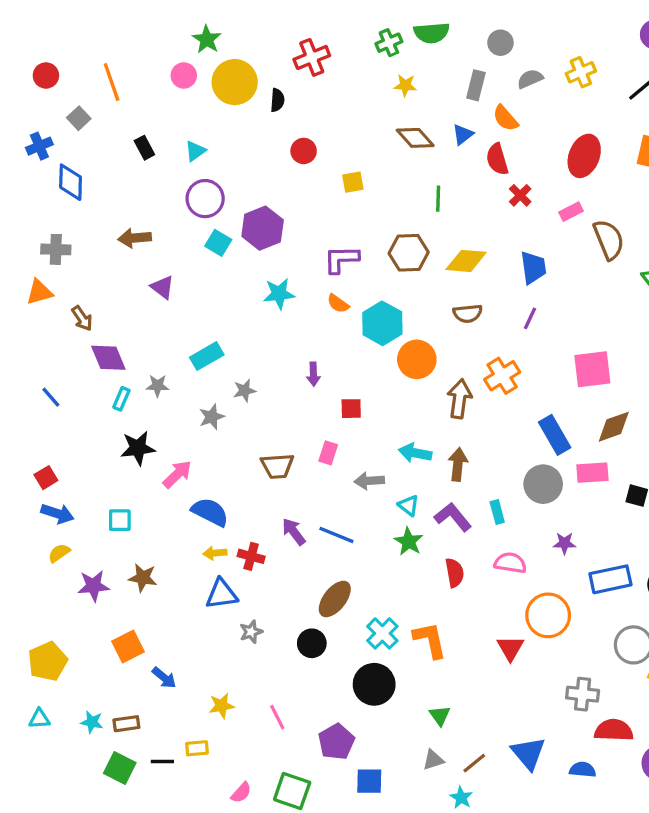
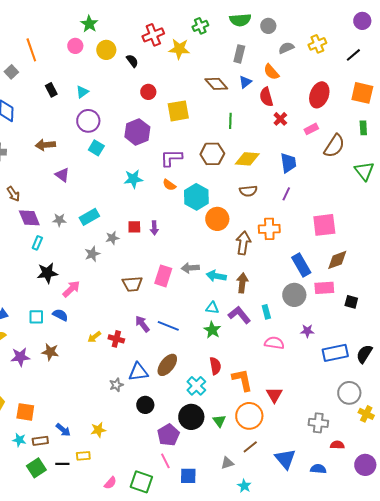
green semicircle: (432, 33) -> (240, 20), moved
yellow circle: (235, 82) -> (106, 50), size x0.7
yellow star: (405, 85) -> (179, 49), moved, size x1.5
gray rectangle: (476, 85) -> (239, 54), moved
black semicircle: (277, 100) -> (132, 61), turned -40
yellow square: (353, 182) -> (178, 111), size x1.6
purple hexagon: (263, 228) -> (137, 132), moved
brown semicircle: (609, 240) -> (334, 146), turned 55
orange cross: (502, 376) -> (269, 229), turned 30
gray star: (158, 386) -> (59, 220), moved
red square: (351, 409) -> (134, 227), moved
pink rectangle: (328, 453) -> (163, 276), size x1.5
gray arrow: (369, 481) -> (190, 268), moved
cyan triangle: (409, 505) -> (212, 308), turned -32
blue semicircle: (210, 512) -> (60, 315), moved, size x0.7
yellow arrow: (215, 553) -> (94, 337), turned -32
red semicircle: (455, 573) -> (215, 366), moved
blue triangle: (222, 594) -> (138, 372), moved
orange circle: (548, 615) -> (249, 416), moved
orange L-shape: (430, 640) -> (242, 380), moved
black circle: (312, 643) -> (145, 405), moved
orange square: (128, 647) -> (25, 412), moved, turned 36
blue arrow: (164, 678) -> (63, 430), moved
green triangle: (440, 715) -> (219, 421), moved
pink line: (277, 717) -> (165, 461), moved
red semicircle: (614, 730) -> (337, 445), size x0.6
purple pentagon: (336, 742) -> (168, 435), moved
brown line: (474, 763) -> (250, 447), moved
green square: (120, 768) -> (36, 468), turned 30

